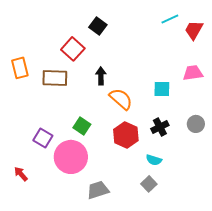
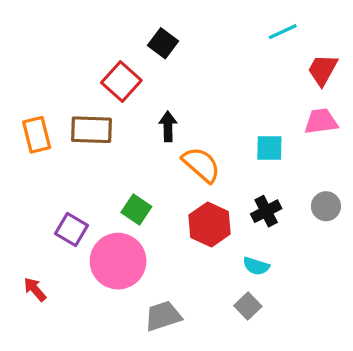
red trapezoid: (194, 30) -> (323, 70), moved
orange rectangle: (20, 68) -> (37, 135), moved

